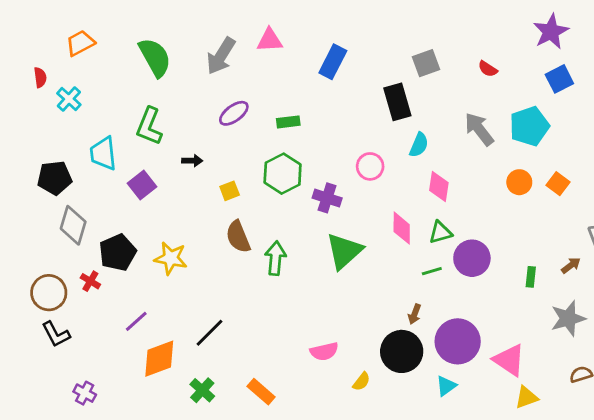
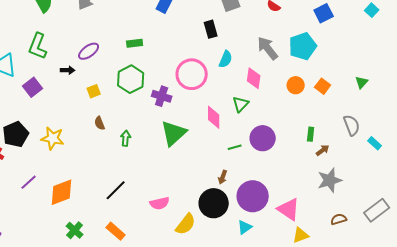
black rectangle: (397, 102) -> (211, 29), size x0.7
purple ellipse: (234, 113) -> (89, 51), moved
pink circle: (370, 166) -> (192, 74), size x1.6
pink diamond: (439, 186) -> (254, 78), moved
green triangle: (440, 232) -> (241, 104), moved, turned -30
brown semicircle: (238, 237) -> (100, 123), size x0.6
green arrow: (275, 258) -> (126, 138), size x0.7
brown arrow: (571, 265) -> (323, 150), moved
green rectangle: (531, 277) -> (311, 134), moved
black line: (209, 333) -> (116, 190), moved
orange diamond: (159, 359) -> (62, 192), moved
yellow semicircle: (361, 382) -> (186, 224), size x1.6

